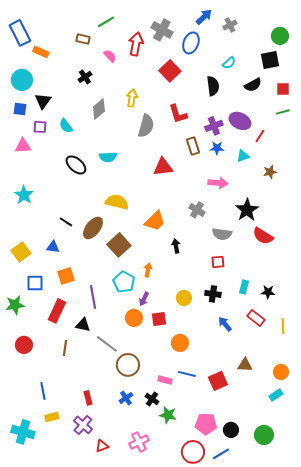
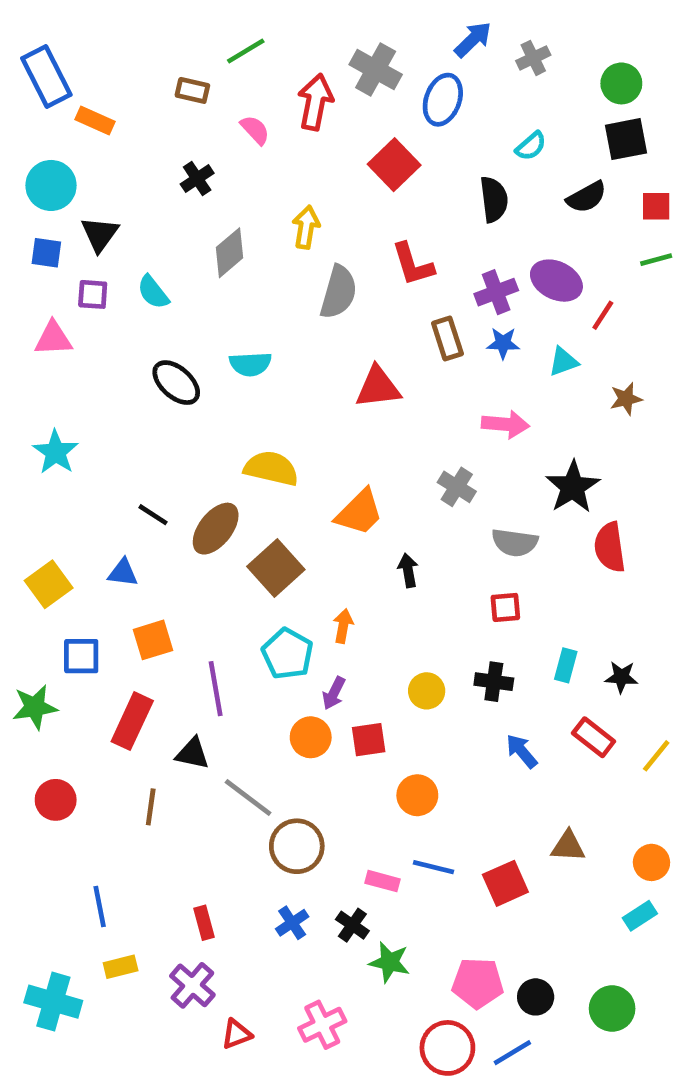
green circle: (280, 36) -> (621, 83), moved
red semicircle: (263, 236) -> (610, 547), turned 50
yellow line: (283, 326) -> (656, 756), turned 42

